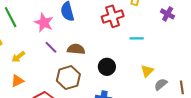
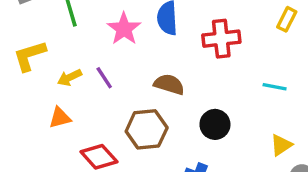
red cross: (113, 16) -> (221, 39), moved
purple line: (51, 47) -> (104, 78), moved

